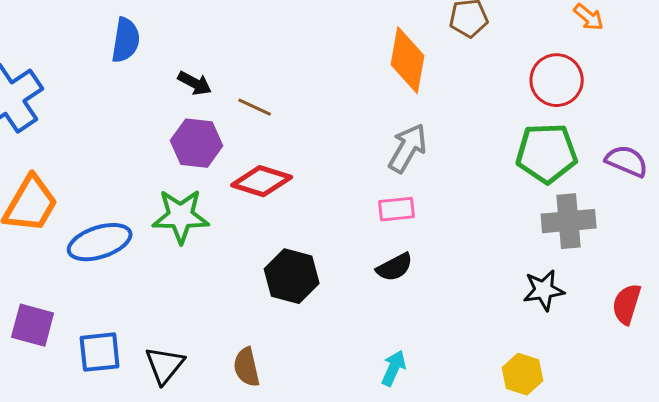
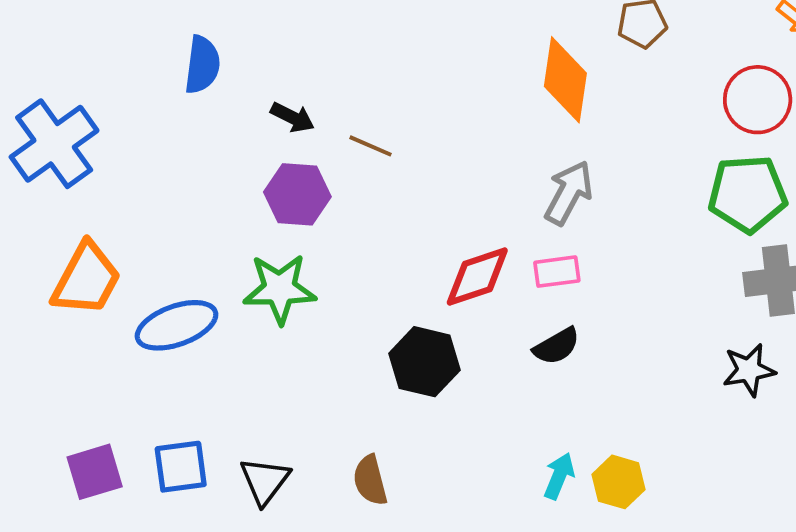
red diamond: (262, 181) -> (477, 277), moved, turned -34
purple square: (33, 325) -> (95, 472), moved, turned -30
yellow hexagon: (523, 374) -> (618, 482), moved

